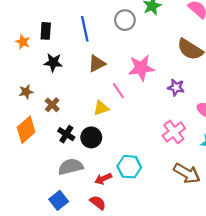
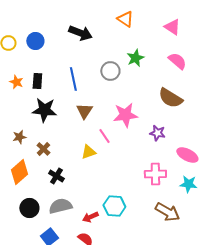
orange star: (23, 42) -> (16, 82), moved
black star: (53, 62) -> (44, 110), size x1.4
brown triangle: (97, 64) -> (84, 111), turned -30
pink cross: (174, 132) -> (155, 174), turned 35
black circle: (91, 137) -> (29, 208), moved

